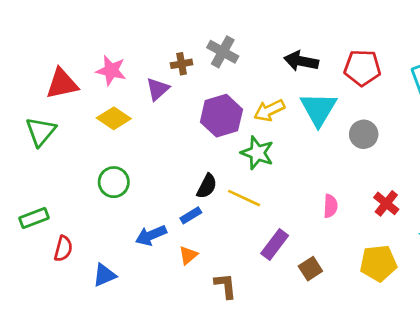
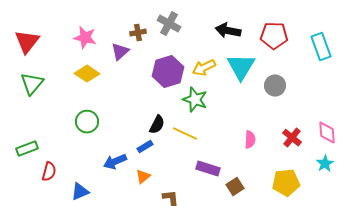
red triangle: (62, 84) -> (27, 42), moved, turned -40
purple rectangle: (275, 245) -> (208, 169), turned 70

